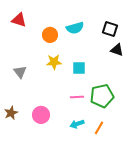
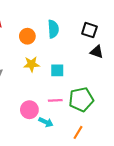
cyan semicircle: (75, 28) -> (53, 29), turned -78
pink circle: (41, 115) -> (29, 110), moved
cyan arrow: (77, 124) -> (46, 122), moved, turned -136

